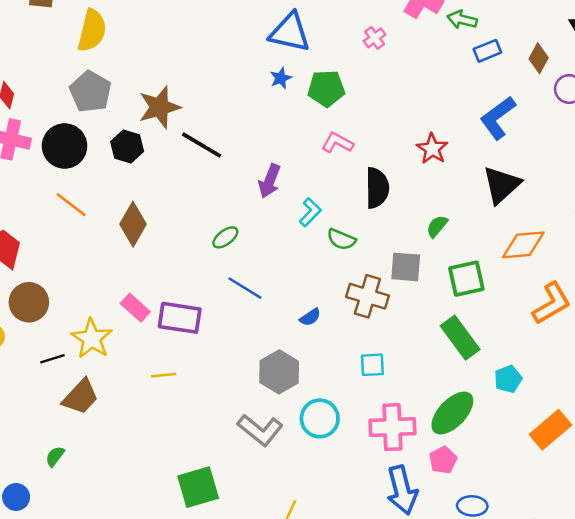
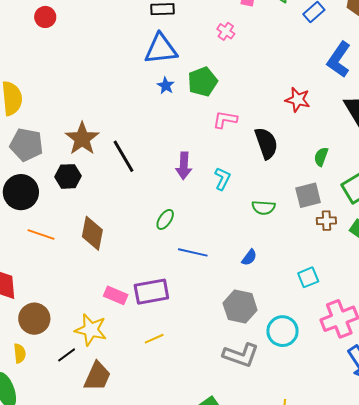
black line: (202, 145) -> (123, 156), turned 48
green semicircle: (341, 239) -> (263, 208), moved
brown cross: (367, 296) -> (326, 221), moved, size x0.6

